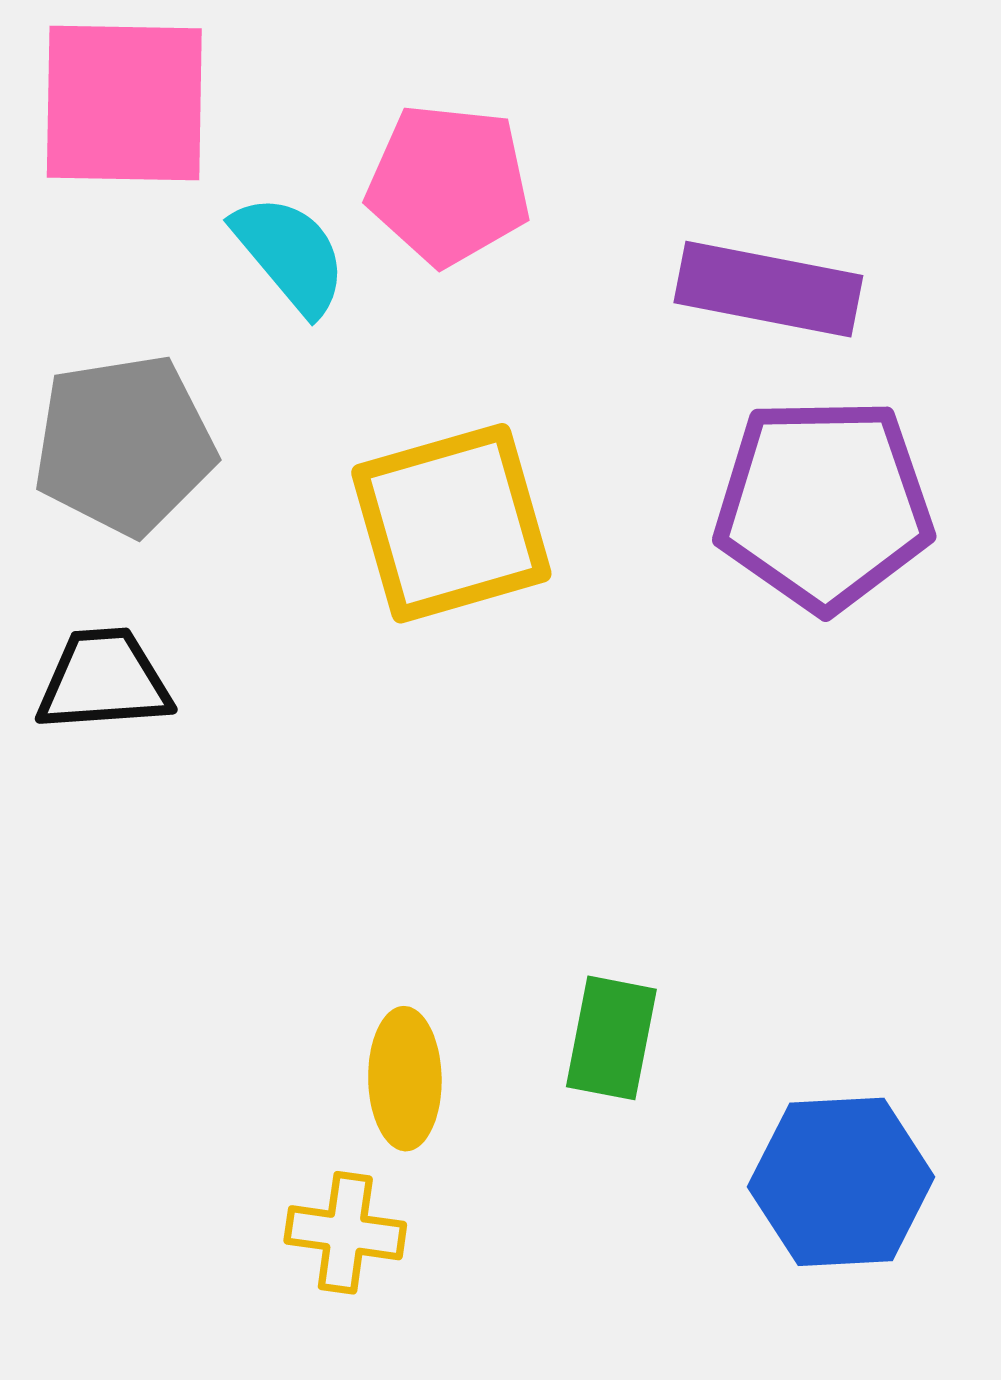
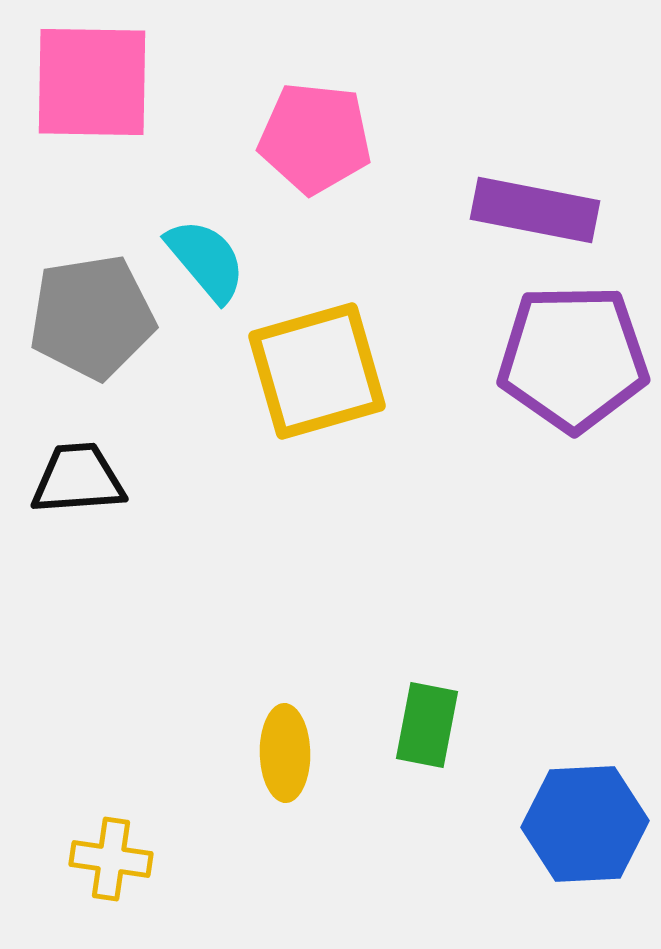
cyan semicircle: (290, 254) -> (206, 260), moved
yellow cross: (345, 1233) -> (111, 859), moved

